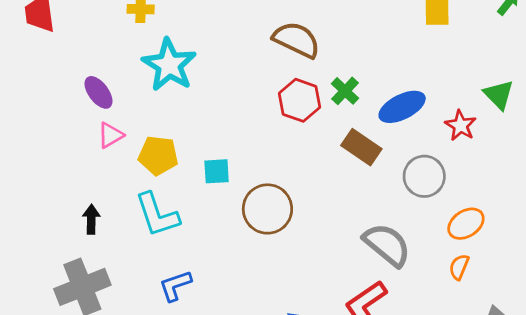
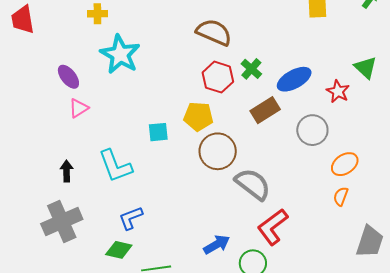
brown rectangle: (361, 147) -> (265, 110), turned -64
yellow pentagon: (158, 155) -> (198, 116), moved
brown circle: (267, 209) -> (218, 151), moved
gray semicircle: (387, 245) -> (253, 184), moved

